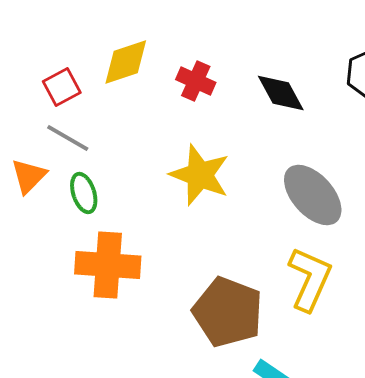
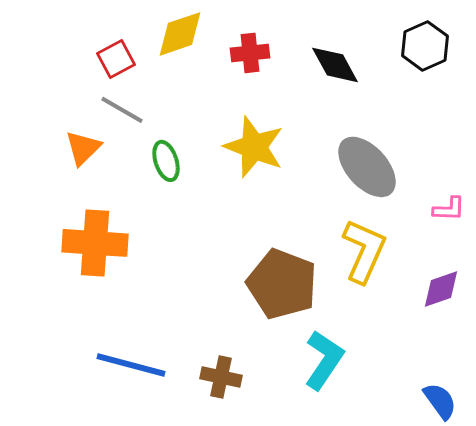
red cross: (196, 81) -> (250, 53), turned -30
green ellipse: (84, 193) -> (166, 161), moved
orange cross: (108, 265) -> (95, 243), moved

